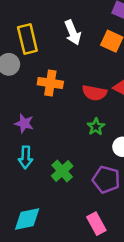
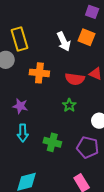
white arrow: (73, 33) -> (64, 42), moved
green star: (96, 127) -> (69, 105), moved
green cross: (62, 171) -> (52, 142), turned -30

